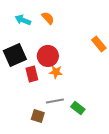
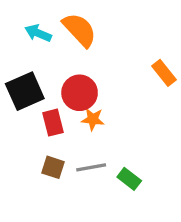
orange semicircle: (48, 18) -> (80, 30), size x1.6
brown square: (38, 116) -> (53, 167), moved

